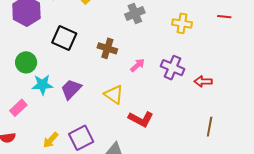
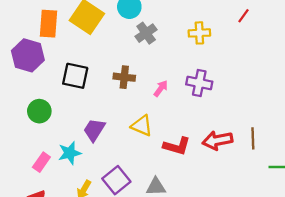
red line: (224, 17) -> (243, 16), turned -48
red arrow: (203, 81) -> (217, 140), moved, size x1.5
cyan star: (42, 85) -> (70, 153), moved

